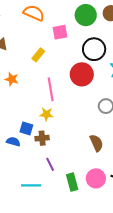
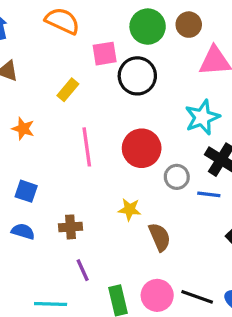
black circle: (94, 49) -> (137, 76), moved
red circle: (82, 74) -> (142, 148), moved
yellow star: (46, 114) -> (130, 209), moved
blue square: (26, 128) -> (26, 191), moved

